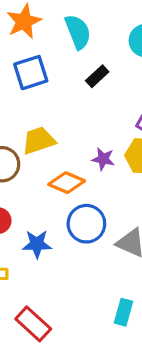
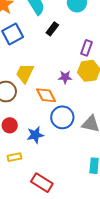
yellow trapezoid: (39, 141) -> (25, 73), turned -35
orange diamond: (67, 183) -> (46, 95), turned 50

